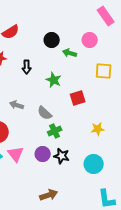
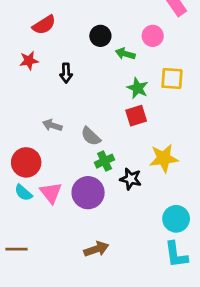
green star: (54, 80) -> (138, 88), moved
yellow star: (98, 129) -> (164, 158), size x1.5
purple circle: (43, 154) -> (88, 193), size x1.5
black star: (62, 156) -> (131, 179), moved
cyan circle: (94, 164) -> (176, 219), moved

